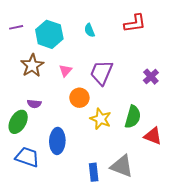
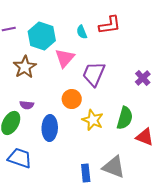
red L-shape: (135, 23) -> (110, 25), moved
pink triangle: (65, 71) -> (65, 58), moved, size x1.5
blue ellipse: (57, 141) -> (50, 128), moved

